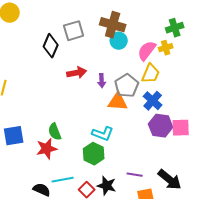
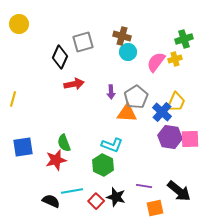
brown cross: (113, 25) -> (122, 36), size x0.7
red arrow: (77, 73) -> (74, 84), moved
yellow trapezoid: (151, 74) -> (176, 102), moved

